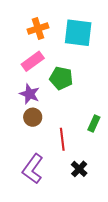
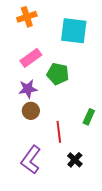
orange cross: (38, 29) -> (27, 17), moved
purple star: (30, 94) -> (28, 89), turned -30

